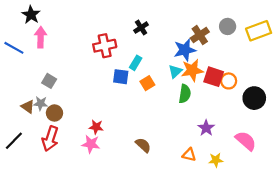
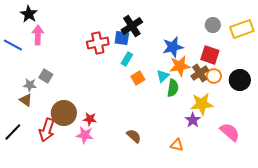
black cross: (141, 28) -> (132, 26), size x1.5
brown cross: (200, 35) -> (200, 73), moved
cyan triangle: (175, 71) -> (163, 76), moved
blue square: (121, 77) -> (122, 38), moved
red square: (214, 77) -> (210, 55), moved
black circle: (254, 98) -> (240, 80), moved
gray star: (41, 103) -> (30, 85), moved
brown circle: (54, 113) -> (64, 113), moved, size x1.6
yellow star: (216, 160) -> (202, 104), moved, size x1.6

